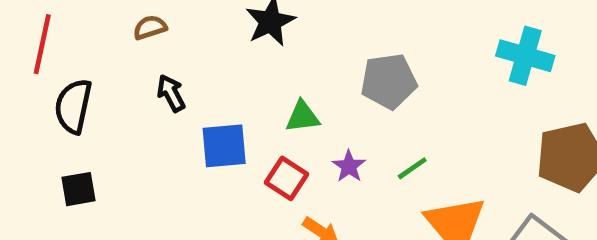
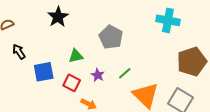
gray pentagon: (389, 81) -> (111, 37), turned -30

